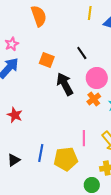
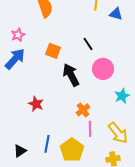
orange cross: (94, 99) -> (83, 110), moved
red star: (15, 115) -> (36, 104), moved
yellow pentagon: (66, 159) -> (72, 150), turned -30

